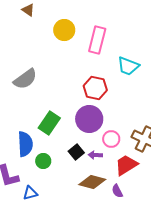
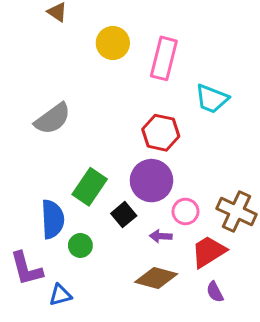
black square: (76, 152) -> (124, 215), moved
purple semicircle: (117, 191) -> (215, 292), moved

